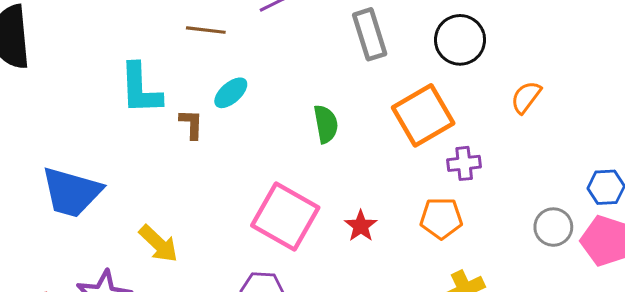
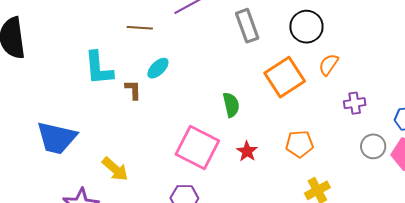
orange semicircle: (526, 97) -> (329, 65), moved
green semicircle: (326, 124) -> (231, 105), moved
purple cross: (464, 163) -> (355, 103), moved

